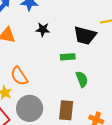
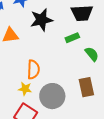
black star: (43, 29) -> (41, 20), size x1.6
orange semicircle: (19, 76) -> (33, 69), turned -126

